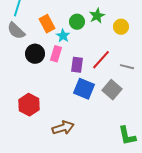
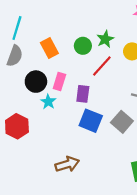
gray semicircle: (16, 31) -> (15, 56), turned -114
cyan star: (63, 36) -> (48, 102), moved
red line: (101, 60) -> (102, 66), moved
red hexagon: (29, 105) -> (17, 126), moved

